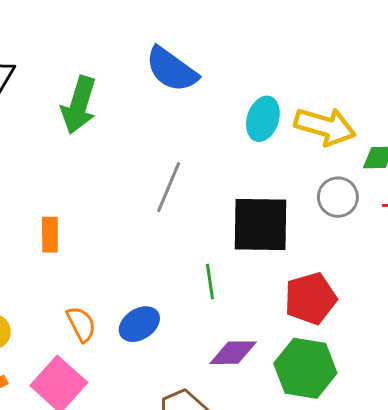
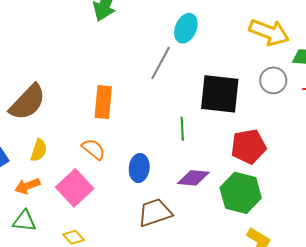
cyan ellipse: (263, 119) -> (186, 28), moved
orange rectangle: (50, 235) -> (103, 102), moved, size x1.4
orange semicircle: (81, 324) -> (93, 149), turned -30
blue ellipse: (139, 324) -> (139, 168), moved, turned -56

